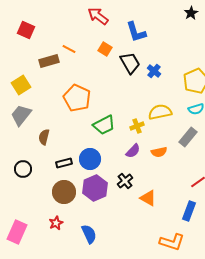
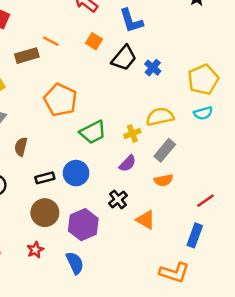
black trapezoid: (130, 63) -> (124, 58), turned 70
gray rectangle: (188, 137) -> (165, 150), moved
orange semicircle: (159, 152) -> (164, 180), moved
purple hexagon: (95, 188) -> (83, 225), moved

